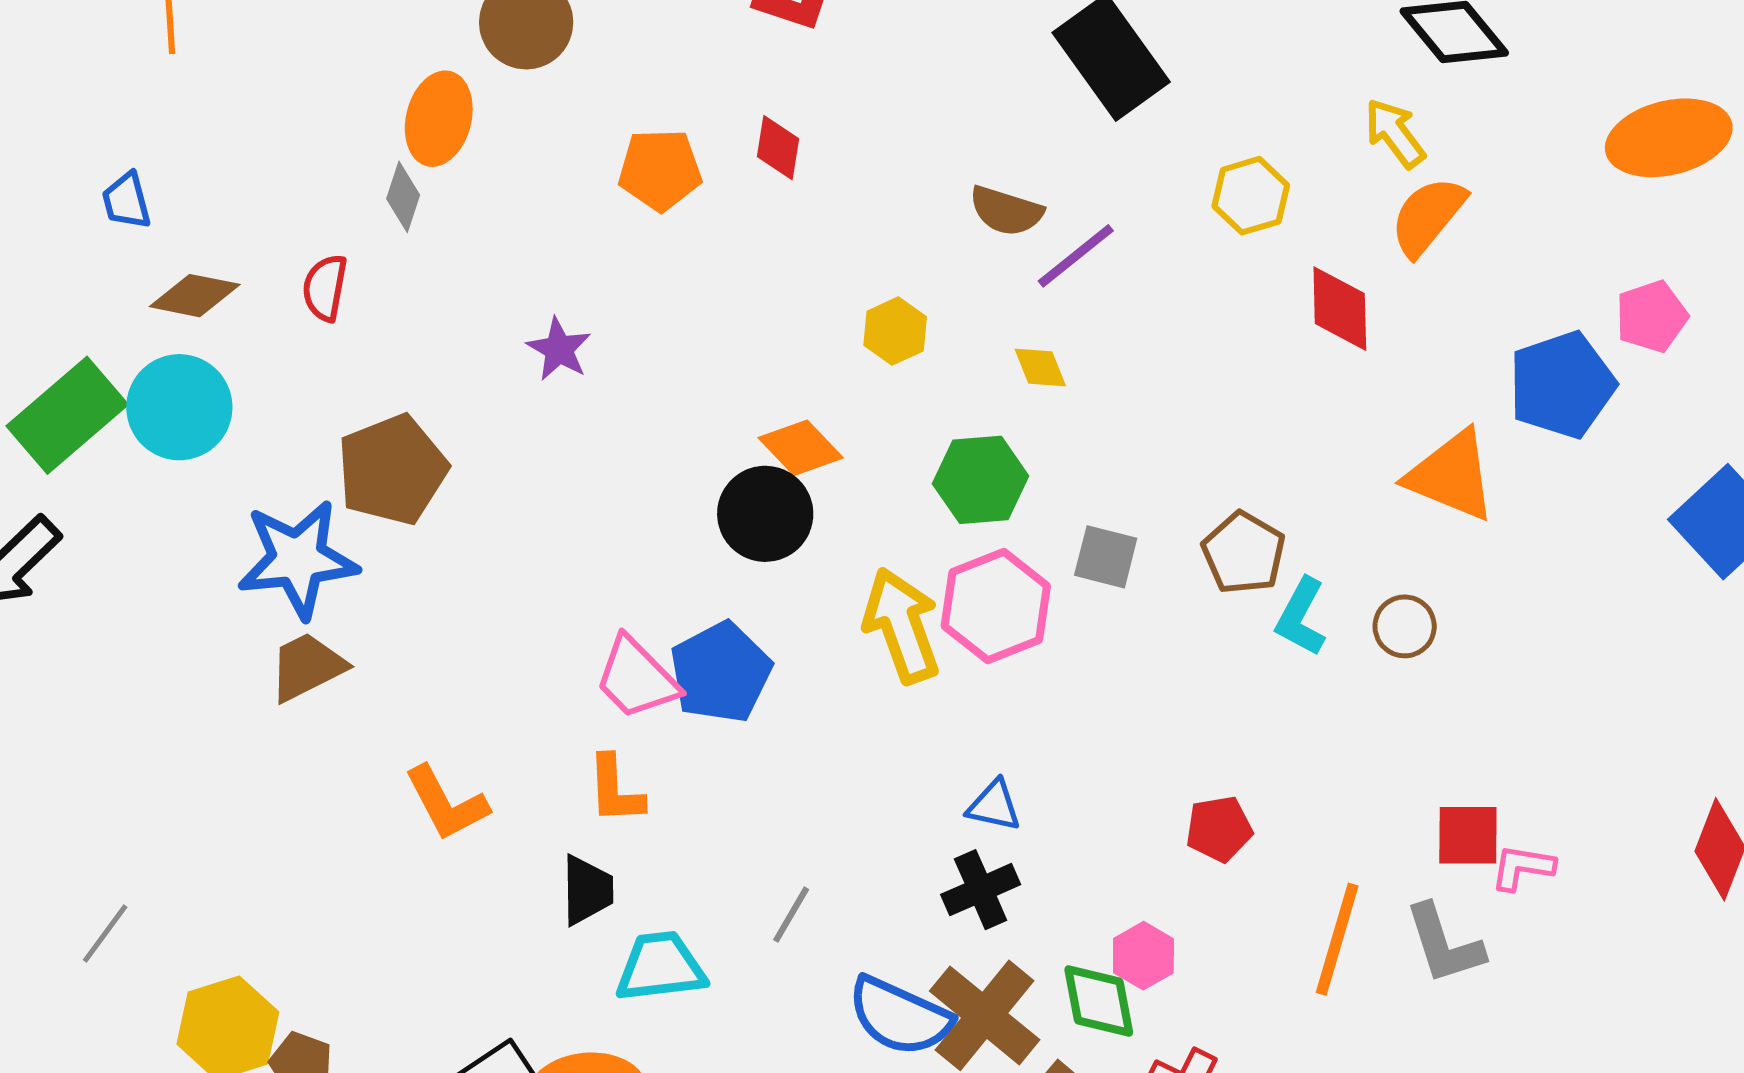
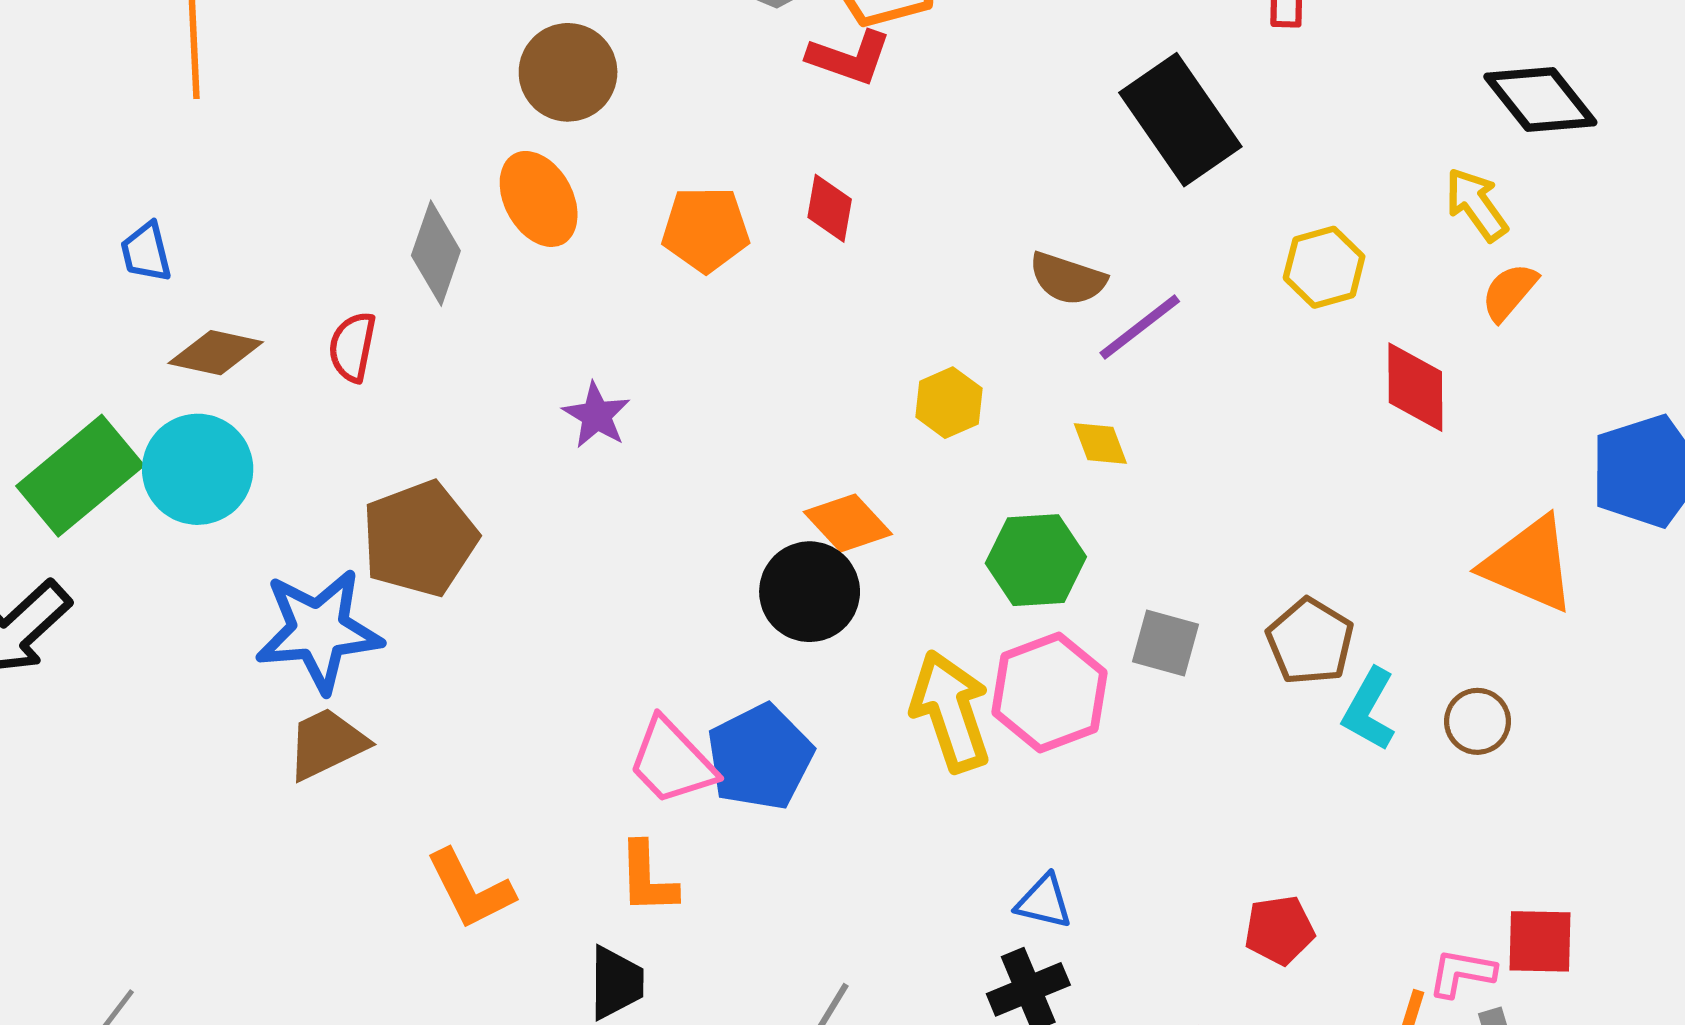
orange ellipse: (439, 119) -> (539, 199), moved, turned -44
gray diamond: (403, 197) -> (436, 253), size x1.4
orange semicircle: (1428, 216) -> (1509, 292), size x0.7
pink L-shape: (1522, 867) -> (1462, 973), moved

